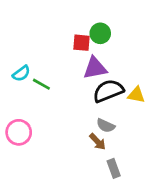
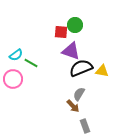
purple triangle: (95, 68) -> (71, 51), turned 30
gray semicircle: (106, 126) -> (79, 94), turned 96
pink circle: (19, 132) -> (13, 79), moved

